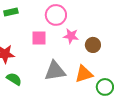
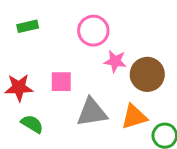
pink square: (39, 38) -> (61, 82), moved
brown circle: (93, 45) -> (147, 74), size x1.5

